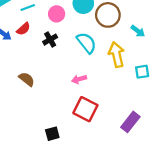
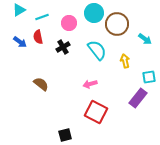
red semicircle: (23, 29) -> (38, 37), turned 120
yellow arrow: (116, 55) -> (125, 61), size x0.6
purple rectangle: (130, 122) -> (138, 98), moved

